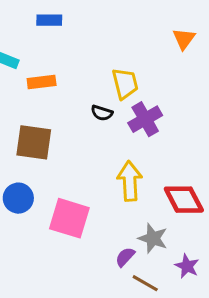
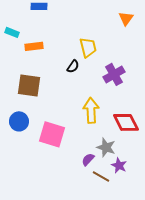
black semicircle: (102, 113) -> (73, 66), turned -72
purple cross: (145, 119) -> (114, 74), moved
purple star: (187, 266) -> (119, 165), moved

